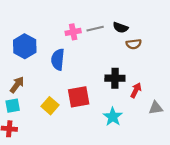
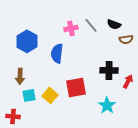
gray line: (95, 29) -> (91, 25), turned 63
brown arrow: (17, 85) -> (20, 76), turned 147
cyan square: (13, 106) -> (29, 95), moved

